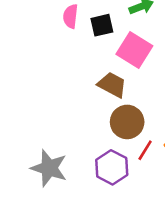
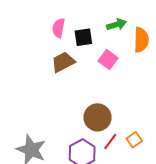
pink square: (134, 50) -> (108, 60), size x0.7
brown trapezoid: (112, 85) -> (63, 62), moved, turned -60

